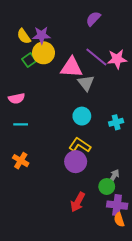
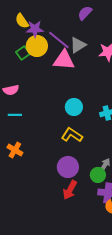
yellow semicircle: (24, 36) -> (22, 21), moved
purple line: (96, 57) -> (59, 40), moved
gray triangle: (86, 83) -> (78, 45), moved, turned 36
purple circle: (76, 162) -> (68, 167), moved

